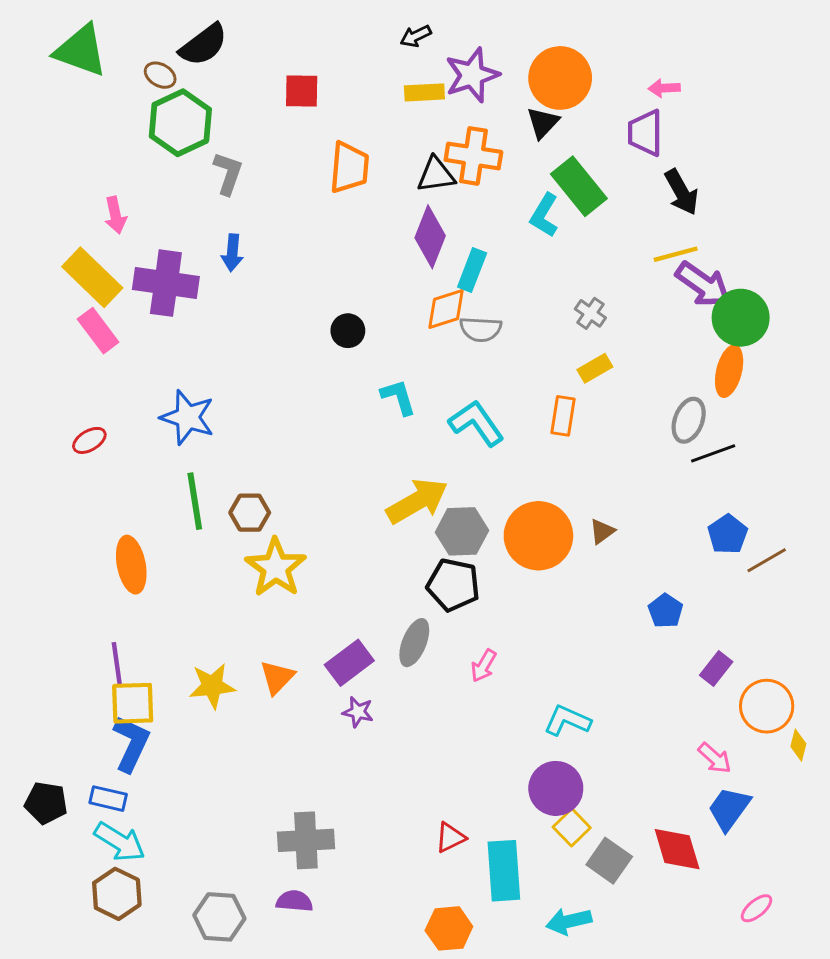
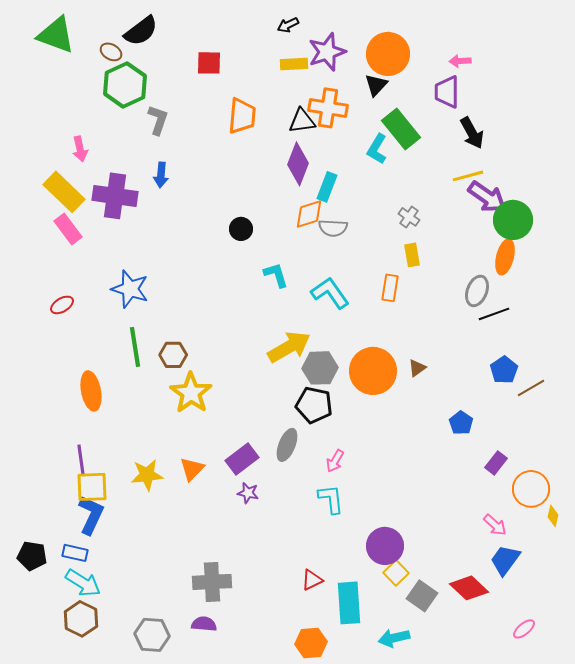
yellow rectangle: (595, 368) -> (412, 255), turned -70
cyan L-shape: (567, 721) -> (331, 499), moved, turned 60
red diamond: (677, 849) -> (469, 588), turned -30

